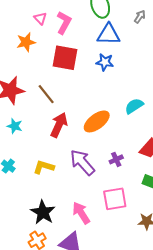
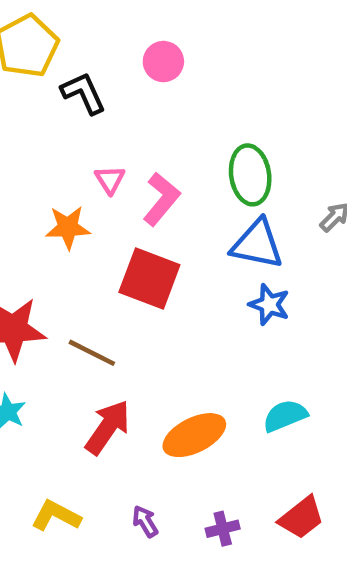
blue star: (105, 62) -> (269, 305), moved
brown line: (46, 94) -> (92, 353), turned -35
purple arrow: (82, 162) -> (145, 521), size x0.5

